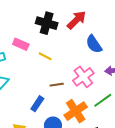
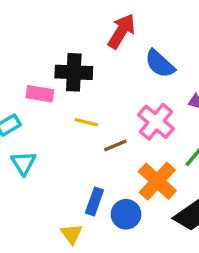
black cross: (47, 23) -> (74, 72), moved
yellow line: (45, 56) -> (86, 122), moved
blue rectangle: (37, 104) -> (94, 201), moved

